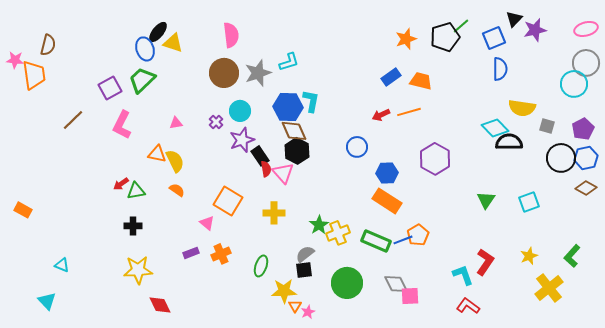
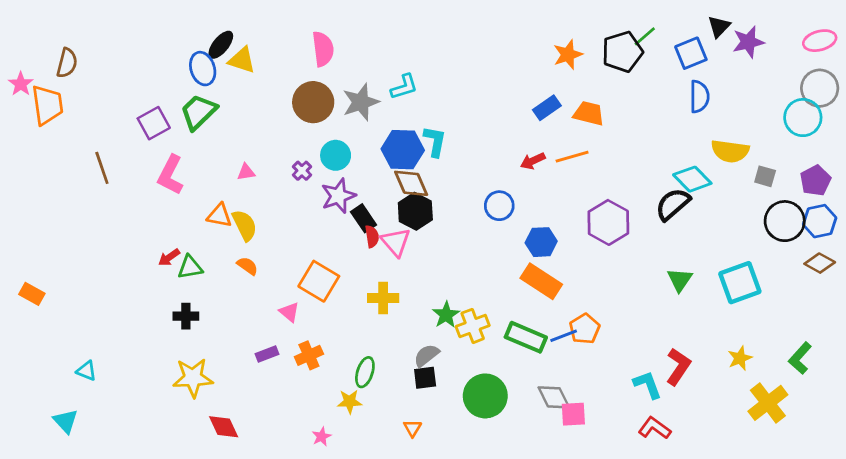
pink star: (15, 60) -> (21, 84), turned 30
brown line: (73, 120) -> (102, 168), turned -65
black semicircle: (509, 142) -> (673, 204), moved, turned -40
cyan square: (529, 202) -> (740, 283), size x1.4
yellow star: (284, 291) -> (350, 402), moved, size x0.7
pink star: (308, 312) -> (322, 437), moved

